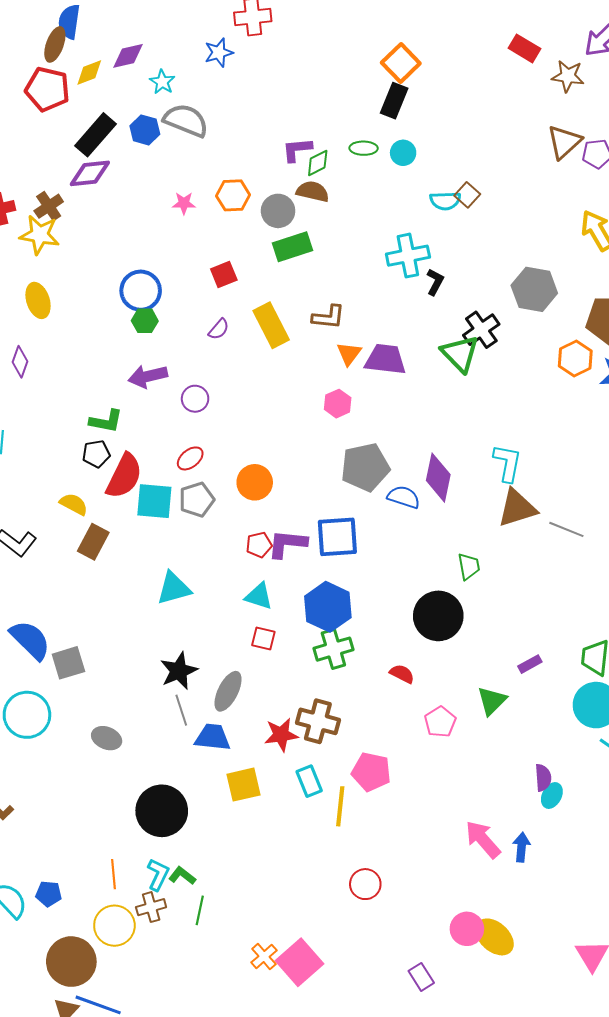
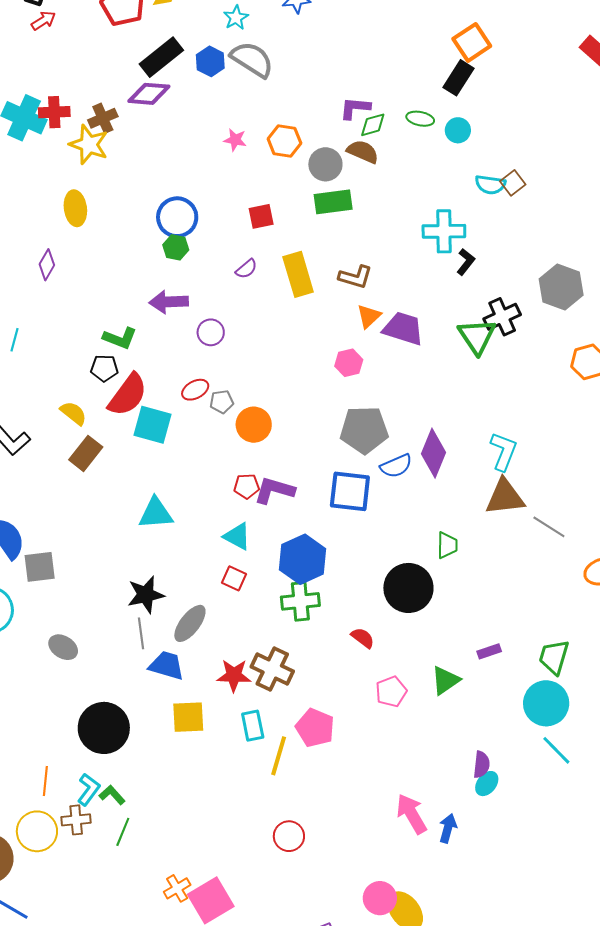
blue semicircle: (404, 497) -> (396, 466), turned 128
gray pentagon: (197, 500) -> (222, 402), moved, size x0.7
blue square: (337, 537) -> (350, 491), moved

